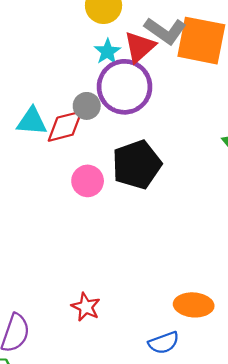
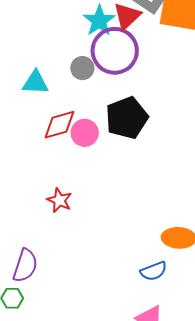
cyan star: (107, 52) -> (99, 21), size x1.4
red diamond: (65, 126) -> (59, 125), moved
red star: (86, 307) -> (59, 200), moved

